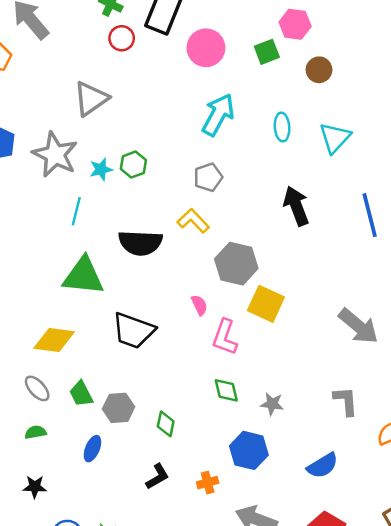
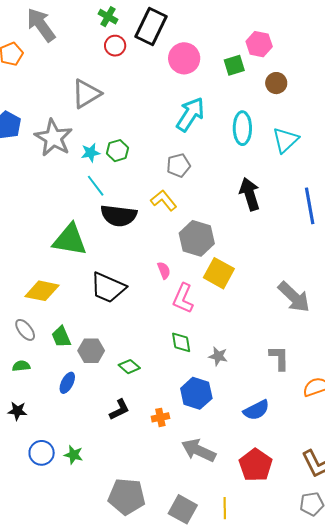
cyan ellipse: (282, 127) -> (242, 128), size x1.4
cyan line: (76, 211) -> (96, 186), moved, turned -55
green diamond: (166, 424) -> (129, 367), turned -65

